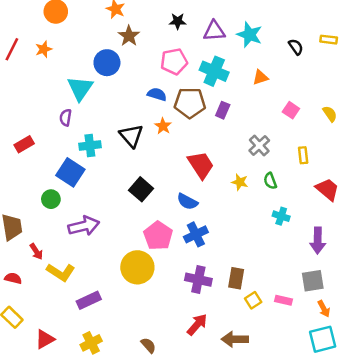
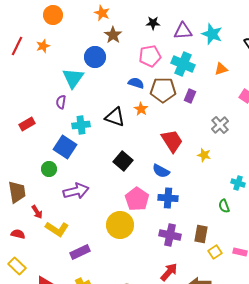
black triangle: (131, 136) -> (115, 117), turned -30
green semicircle: (270, 181) -> (224, 206), moved
blue cross: (196, 234) -> (168, 198), turned 30

